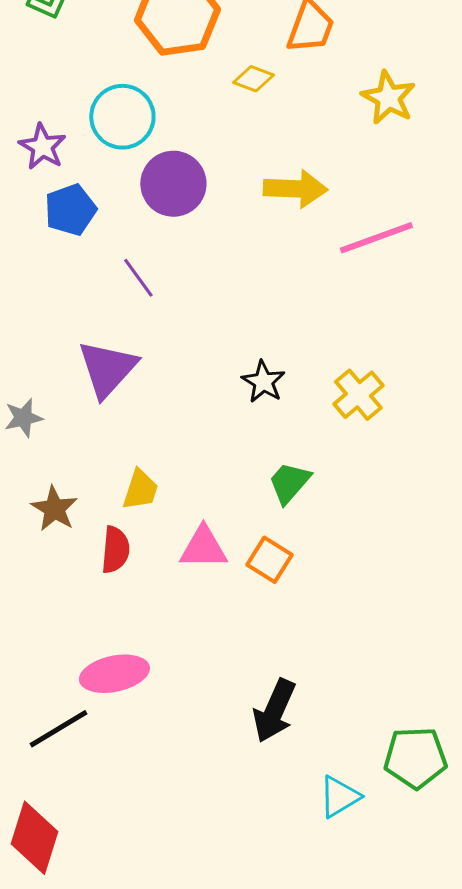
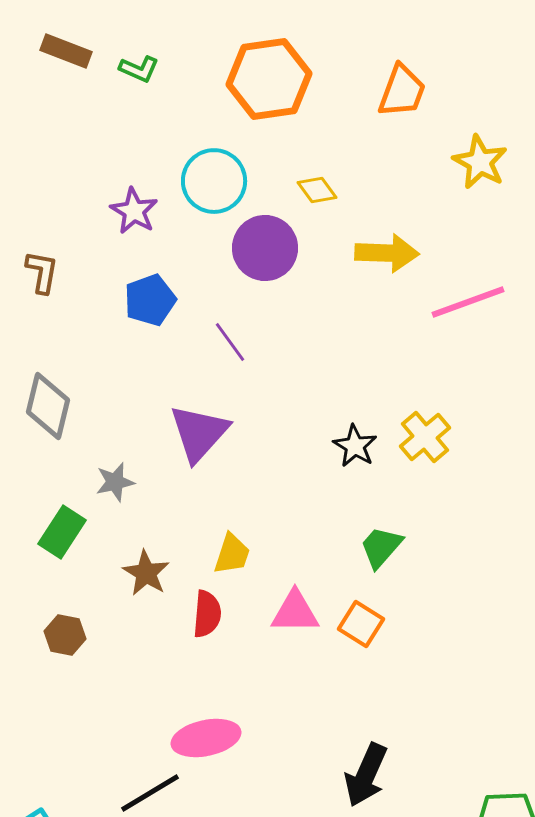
yellow diamond: (253, 79) -> (317, 190), moved, turned 33
blue pentagon: (70, 210) -> (150, 300), moved
yellow cross: (358, 395) -> (425, 437), moved

